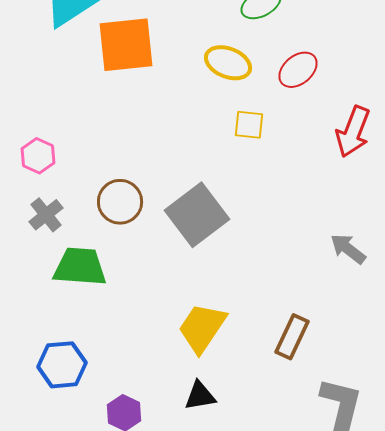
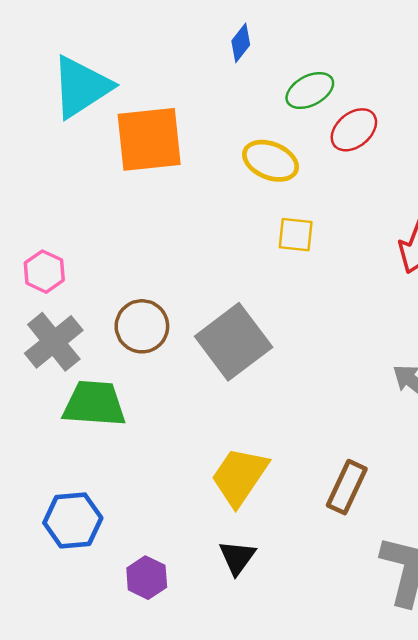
red ellipse: (298, 70) -> (354, 130), moved
gray cross: (46, 215) -> (54, 342), size x1.4
black triangle: (200, 396) -> (237, 557), turned -44

